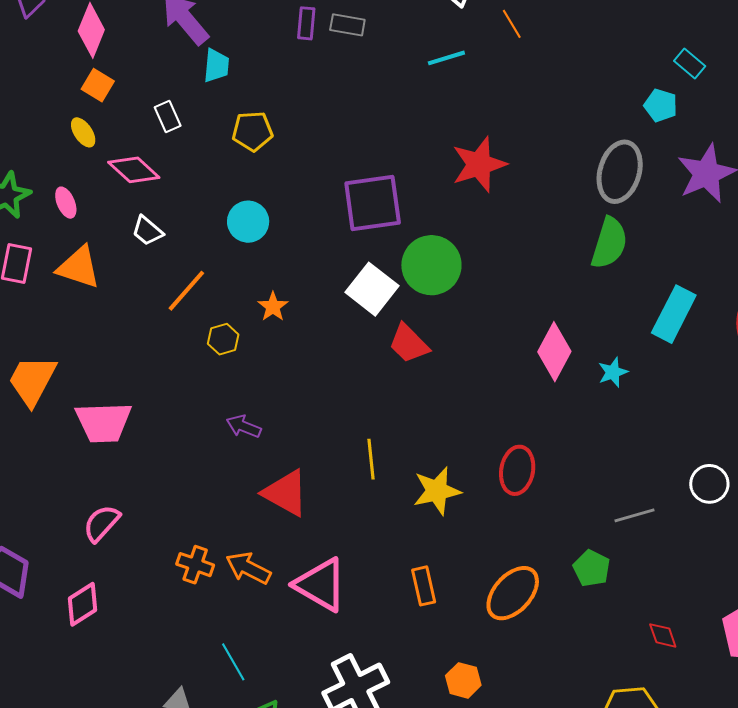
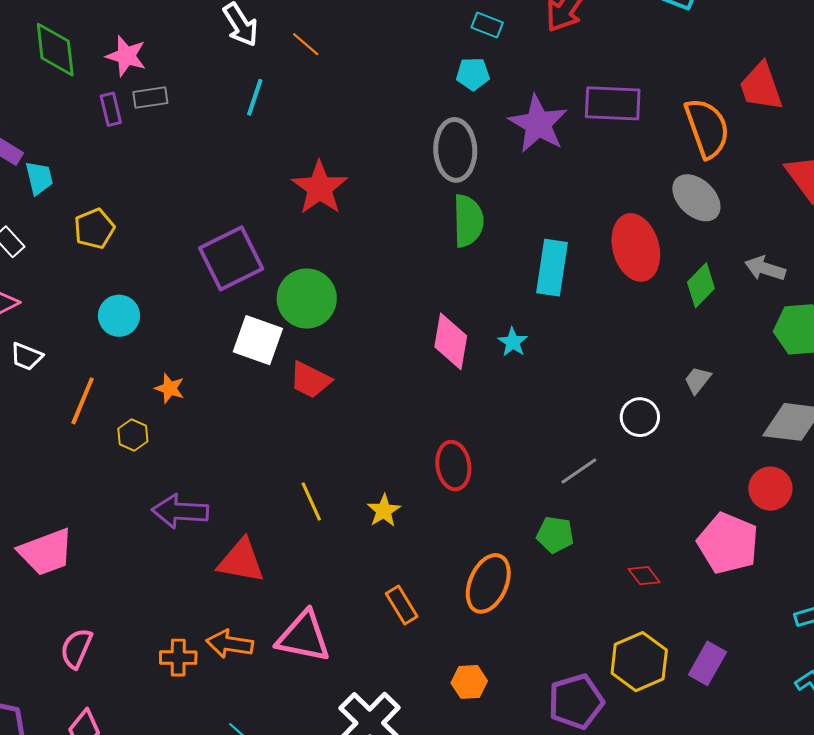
cyan line: (446, 58) -> (255, 97), turned -36
purple arrow: (244, 426) -> (180, 511), size x1.6
yellow star: (437, 491) -> (384, 511), size x0.7

